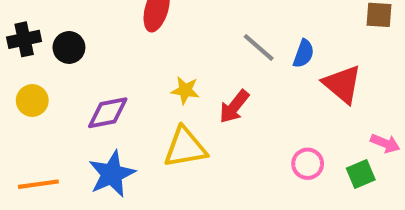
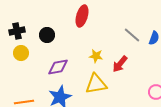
black circle: (69, 47) -> (47, 35), moved
yellow circle: (32, 101) -> (21, 53), moved

